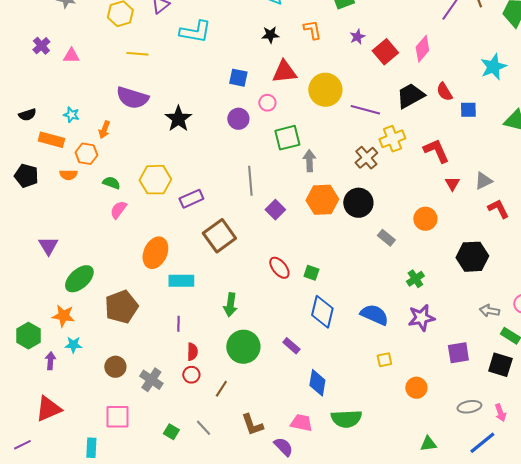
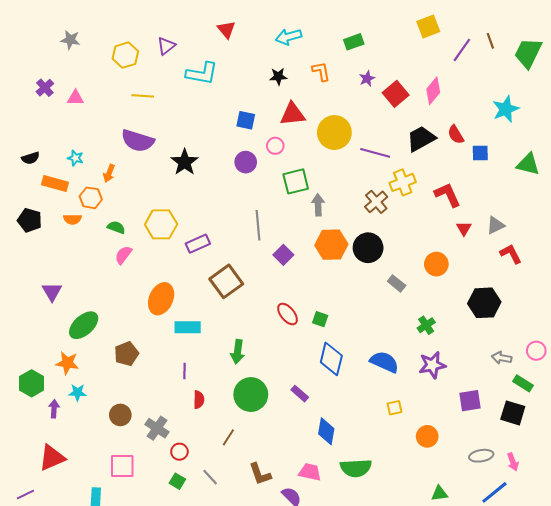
brown pentagon: (121, 307) -> (126, 354), size x0.7
red circle: (191, 375) -> (179, 452), moved

